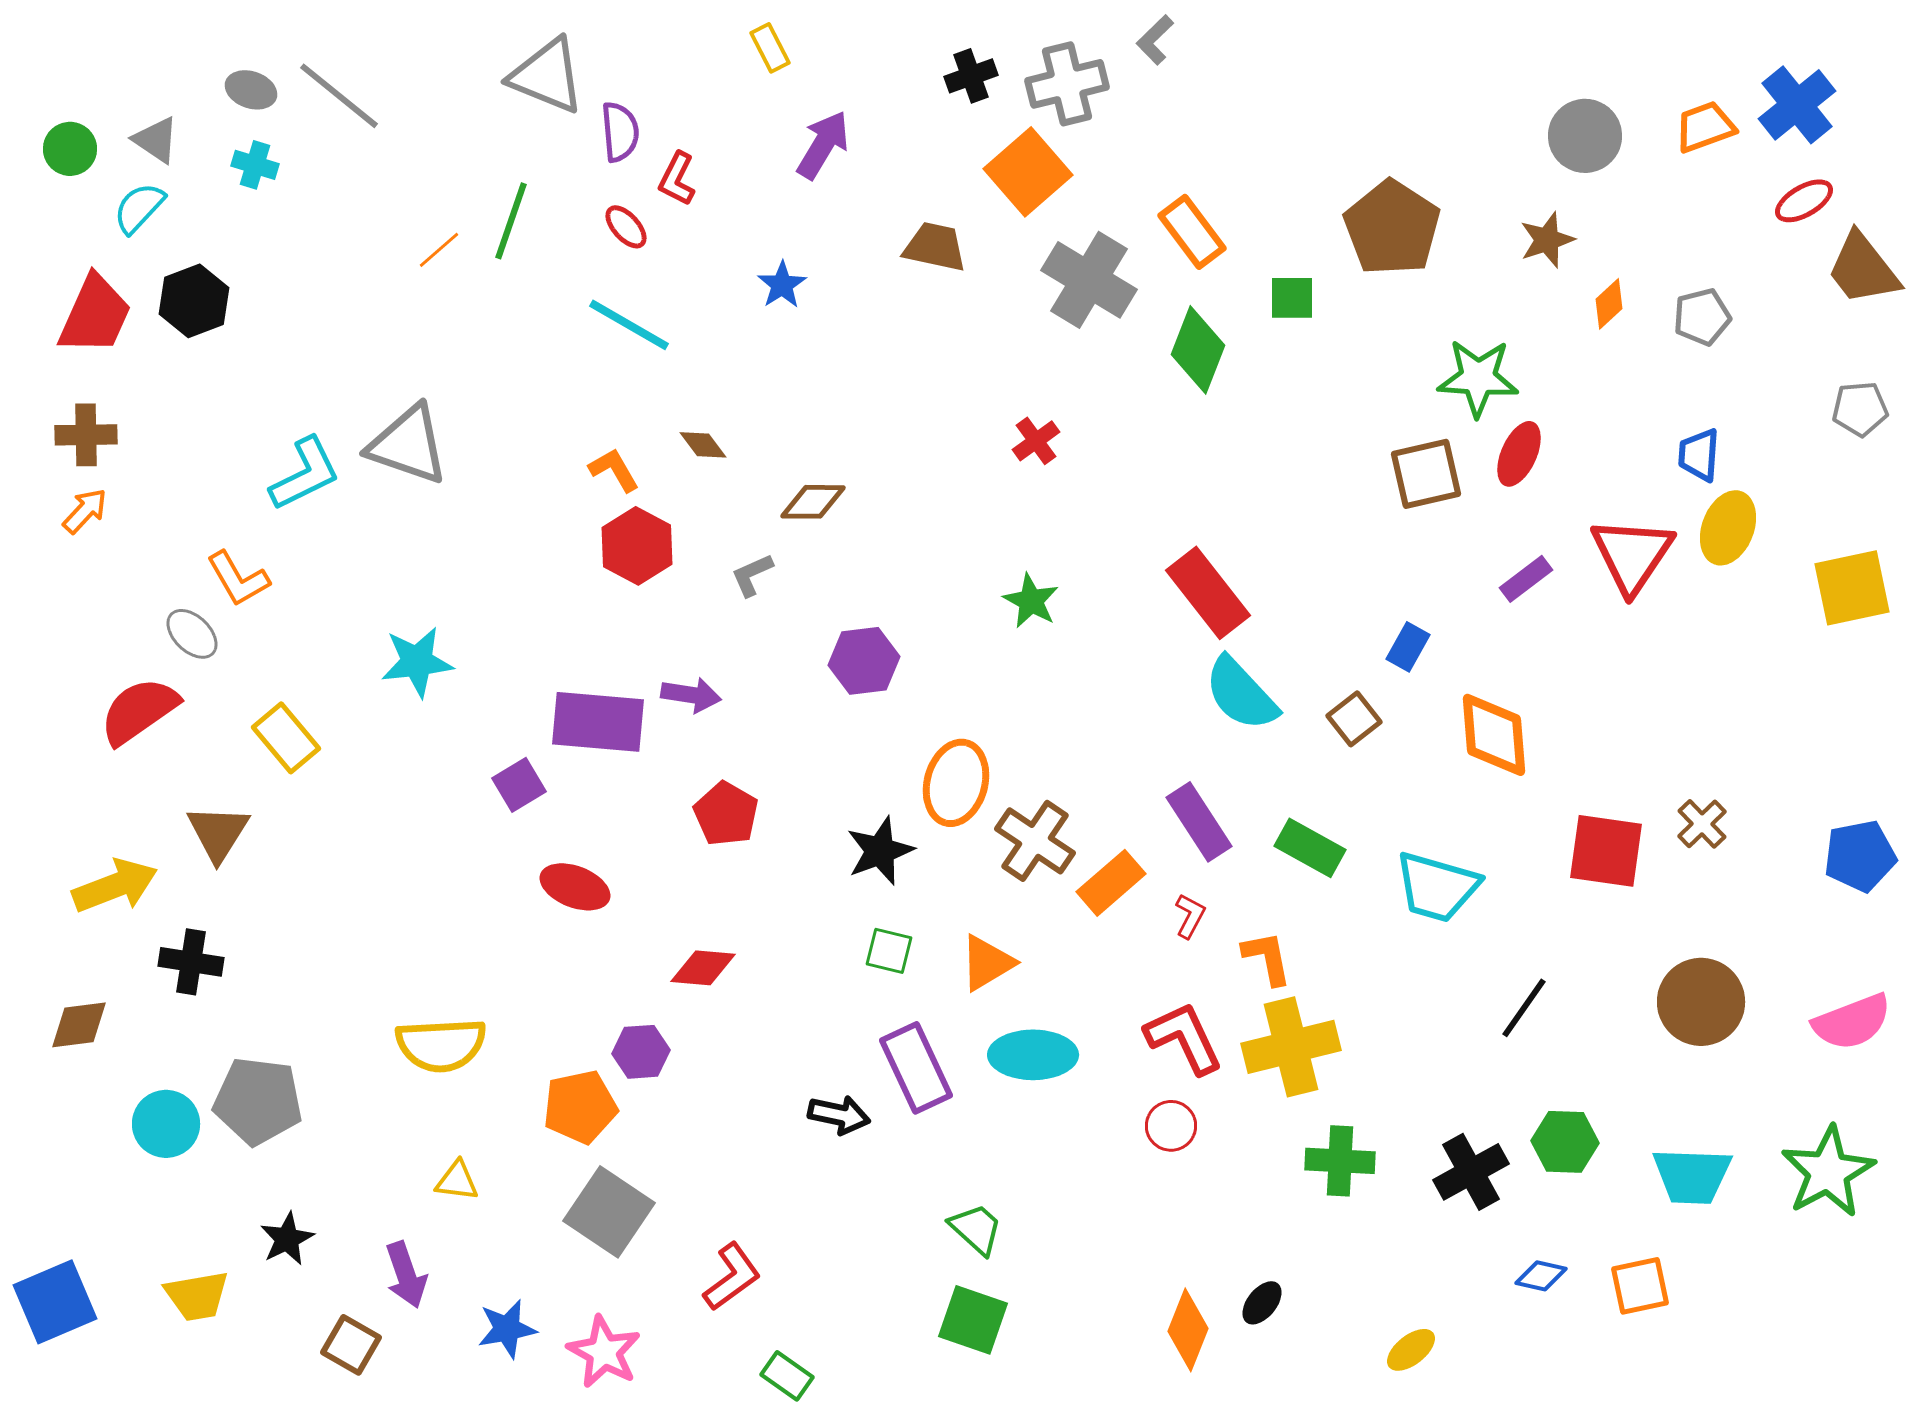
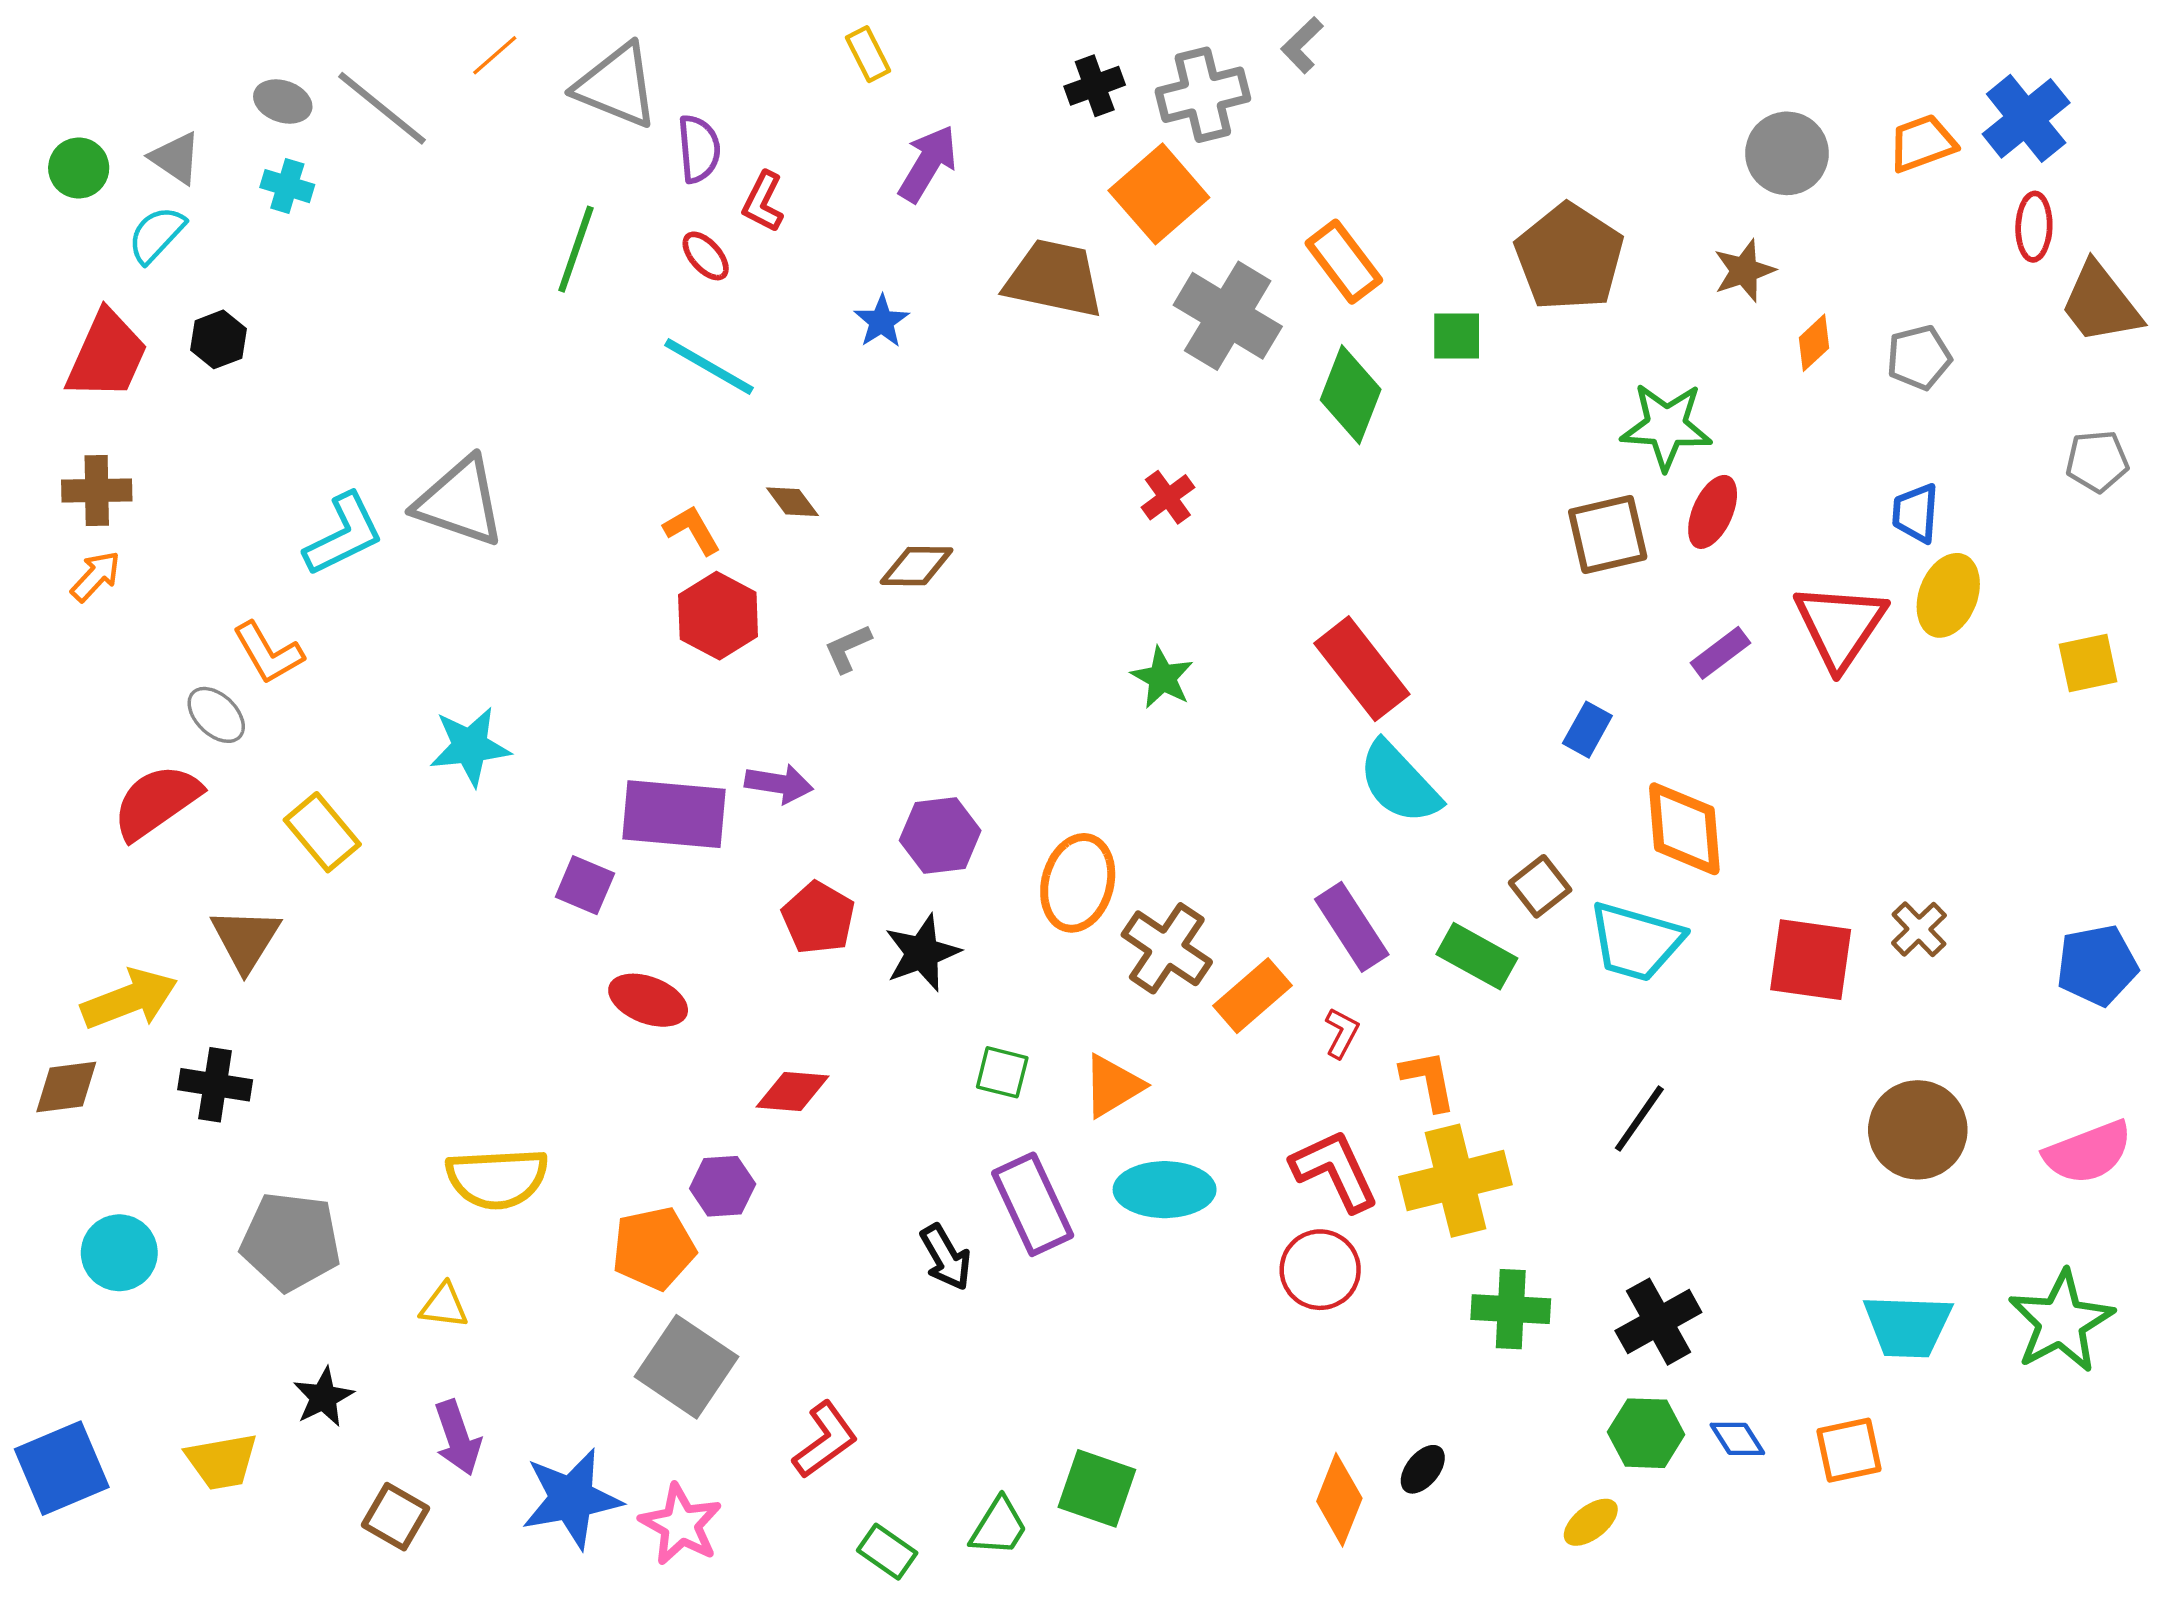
red ellipse: (1804, 201) -> (2034, 227), turned -58
brown trapezoid: (935, 247) -> (1054, 279), size x1.4
orange line: (439, 250) -> (495, 55), moved
black hexagon: (194, 301) -> (218, 339), size x0.7
yellow square: (1852, 588) -> (2088, 663), size x0.7
purple hexagon: (864, 661) -> (940, 836), moved
brown square: (1354, 719) -> (1540, 886), moved
purple square: (519, 785) -> (585, 885), turned -36
black star: (880, 851) -> (922, 953), moved
cyan trapezoid: (1437, 887) -> (1636, 942), moved
black line: (1524, 1008) -> (1639, 1119), moved
brown diamond: (79, 1025) -> (66, 1087), moved
black arrow: (839, 1115) -> (946, 1257), turned 48
cyan circle: (166, 1124) -> (119, 1253), moved
red circle: (1171, 1126) -> (1320, 1270), size x1.4
green hexagon: (1565, 1142) -> (1646, 1433), moved
yellow triangle: (457, 1181) -> (444, 1306), moved
green trapezoid: (976, 1229) -> (999, 1527), moved, turned 80
blue diamond: (1541, 1276) -> (1737, 1439), turned 45
blue star: (507, 1329) -> (571, 1499), size x1.5

